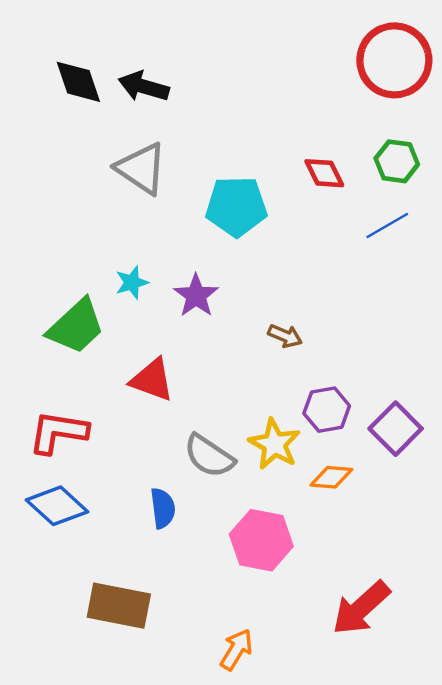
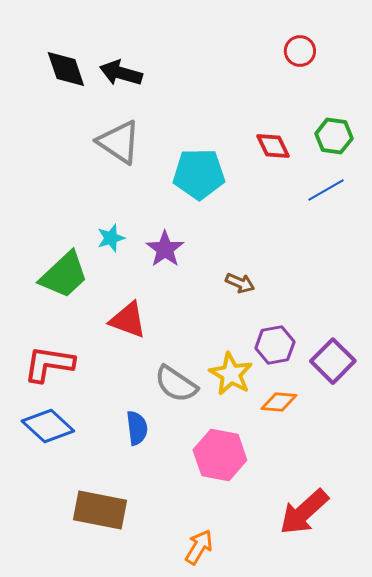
red circle: (394, 60) -> (300, 51), moved, size x0.5

